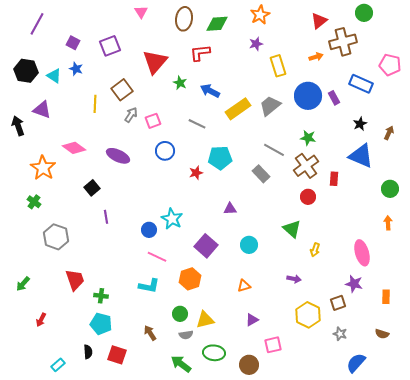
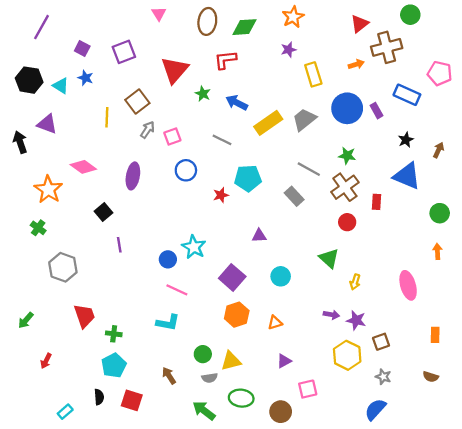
purple ellipse: (118, 156) -> (133, 176), turned 75
orange hexagon: (190, 279) -> (237, 315), moved
purple star: (354, 284) -> (356, 320), moved
cyan pentagon: (101, 324) -> (114, 365), turned 30
blue semicircle: (356, 363) -> (375, 409), moved

